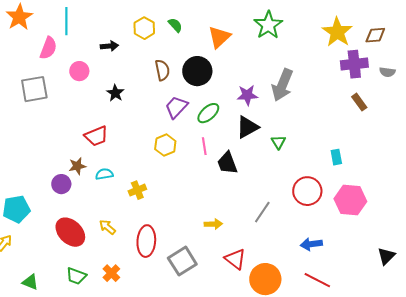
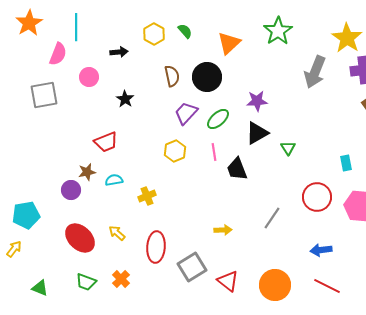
gray arrow: (282, 85) -> (315, 72), moved
red triangle: (235, 259) -> (228, 281), moved

